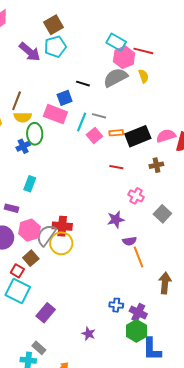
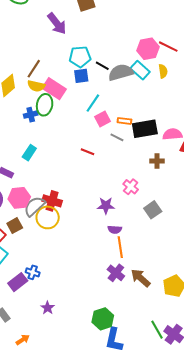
cyan rectangle: (116, 42) -> (140, 70), moved
cyan pentagon: (55, 47) -> (80, 57), moved
gray semicircle: (115, 78) -> (121, 72), moved
pink rectangle: (55, 114) -> (54, 89), moved
gray line: (99, 116) -> (117, 137), moved
red line: (116, 167) -> (88, 152), moved
brown arrow: (165, 283) -> (141, 278), turned -65
blue cross: (116, 305) -> (33, 272), moved
purple cross: (138, 312) -> (116, 273), moved
purple star: (88, 334) -> (48, 308), moved

